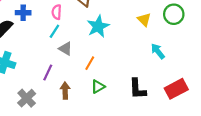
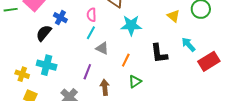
blue cross: (23, 13) -> (60, 18), turned 32
cyan star: (98, 26) -> (131, 25), turned 30
black L-shape: (138, 89) -> (159, 53), moved
red rectangle: (176, 89) -> (209, 61), moved

